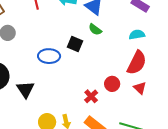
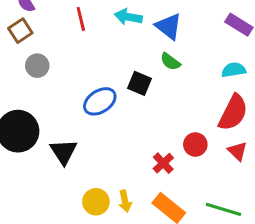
blue ellipse: (49, 56) -> (100, 101), turned -35

